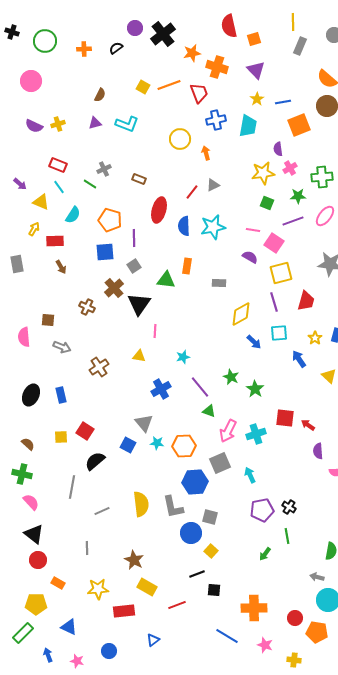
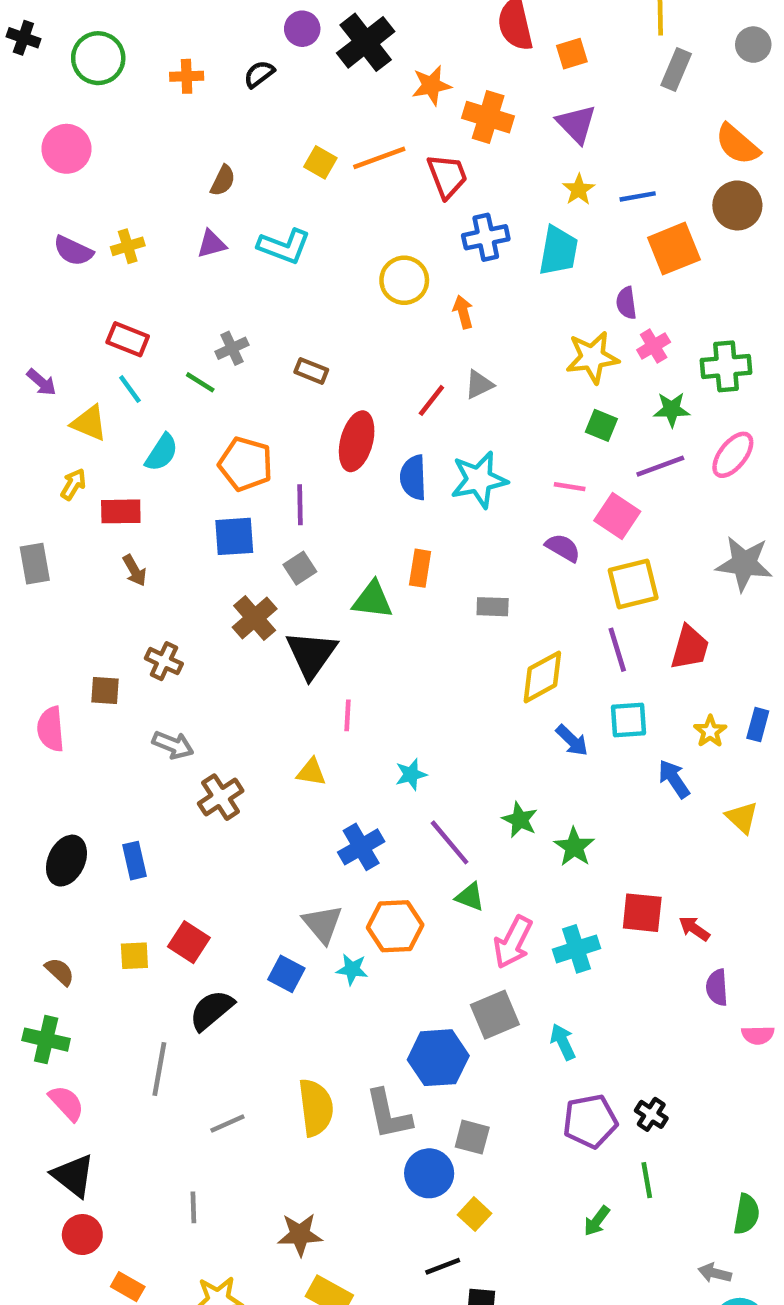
brown cross: (87, 307) -> (164, 661), moved
gray arrow: (62, 347) -> (173, 745), moved
orange hexagon: (184, 446) -> (395, 926), moved
brown star: (134, 560) -> (300, 1235), turned -30

